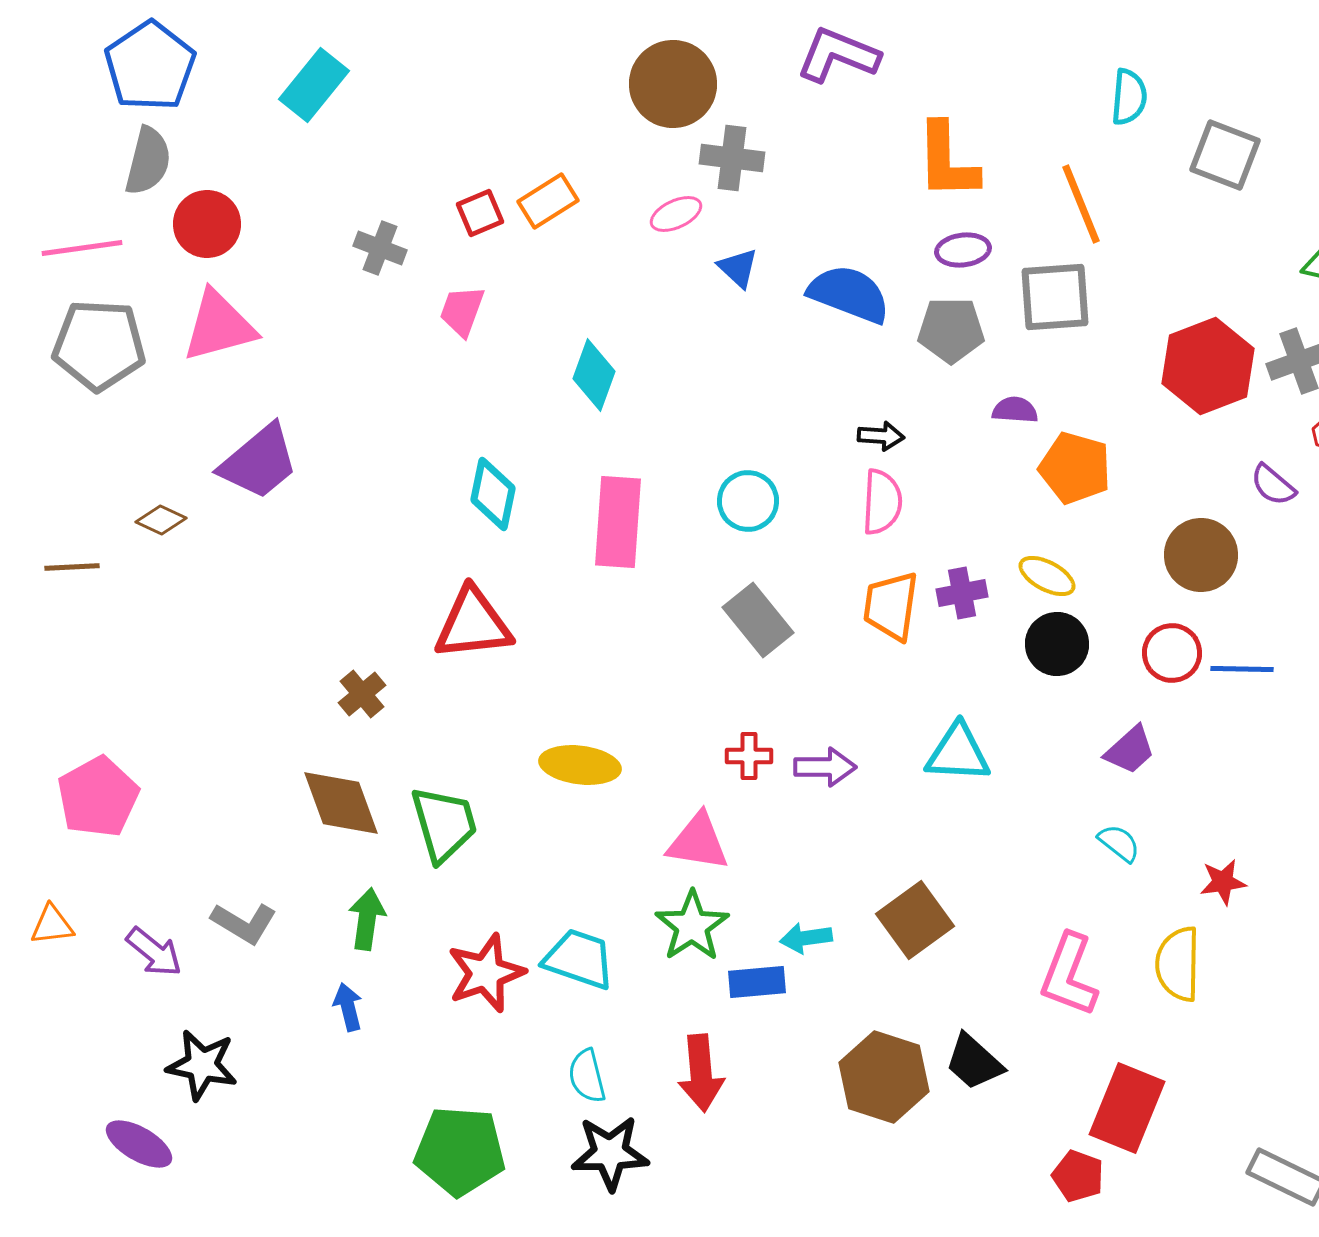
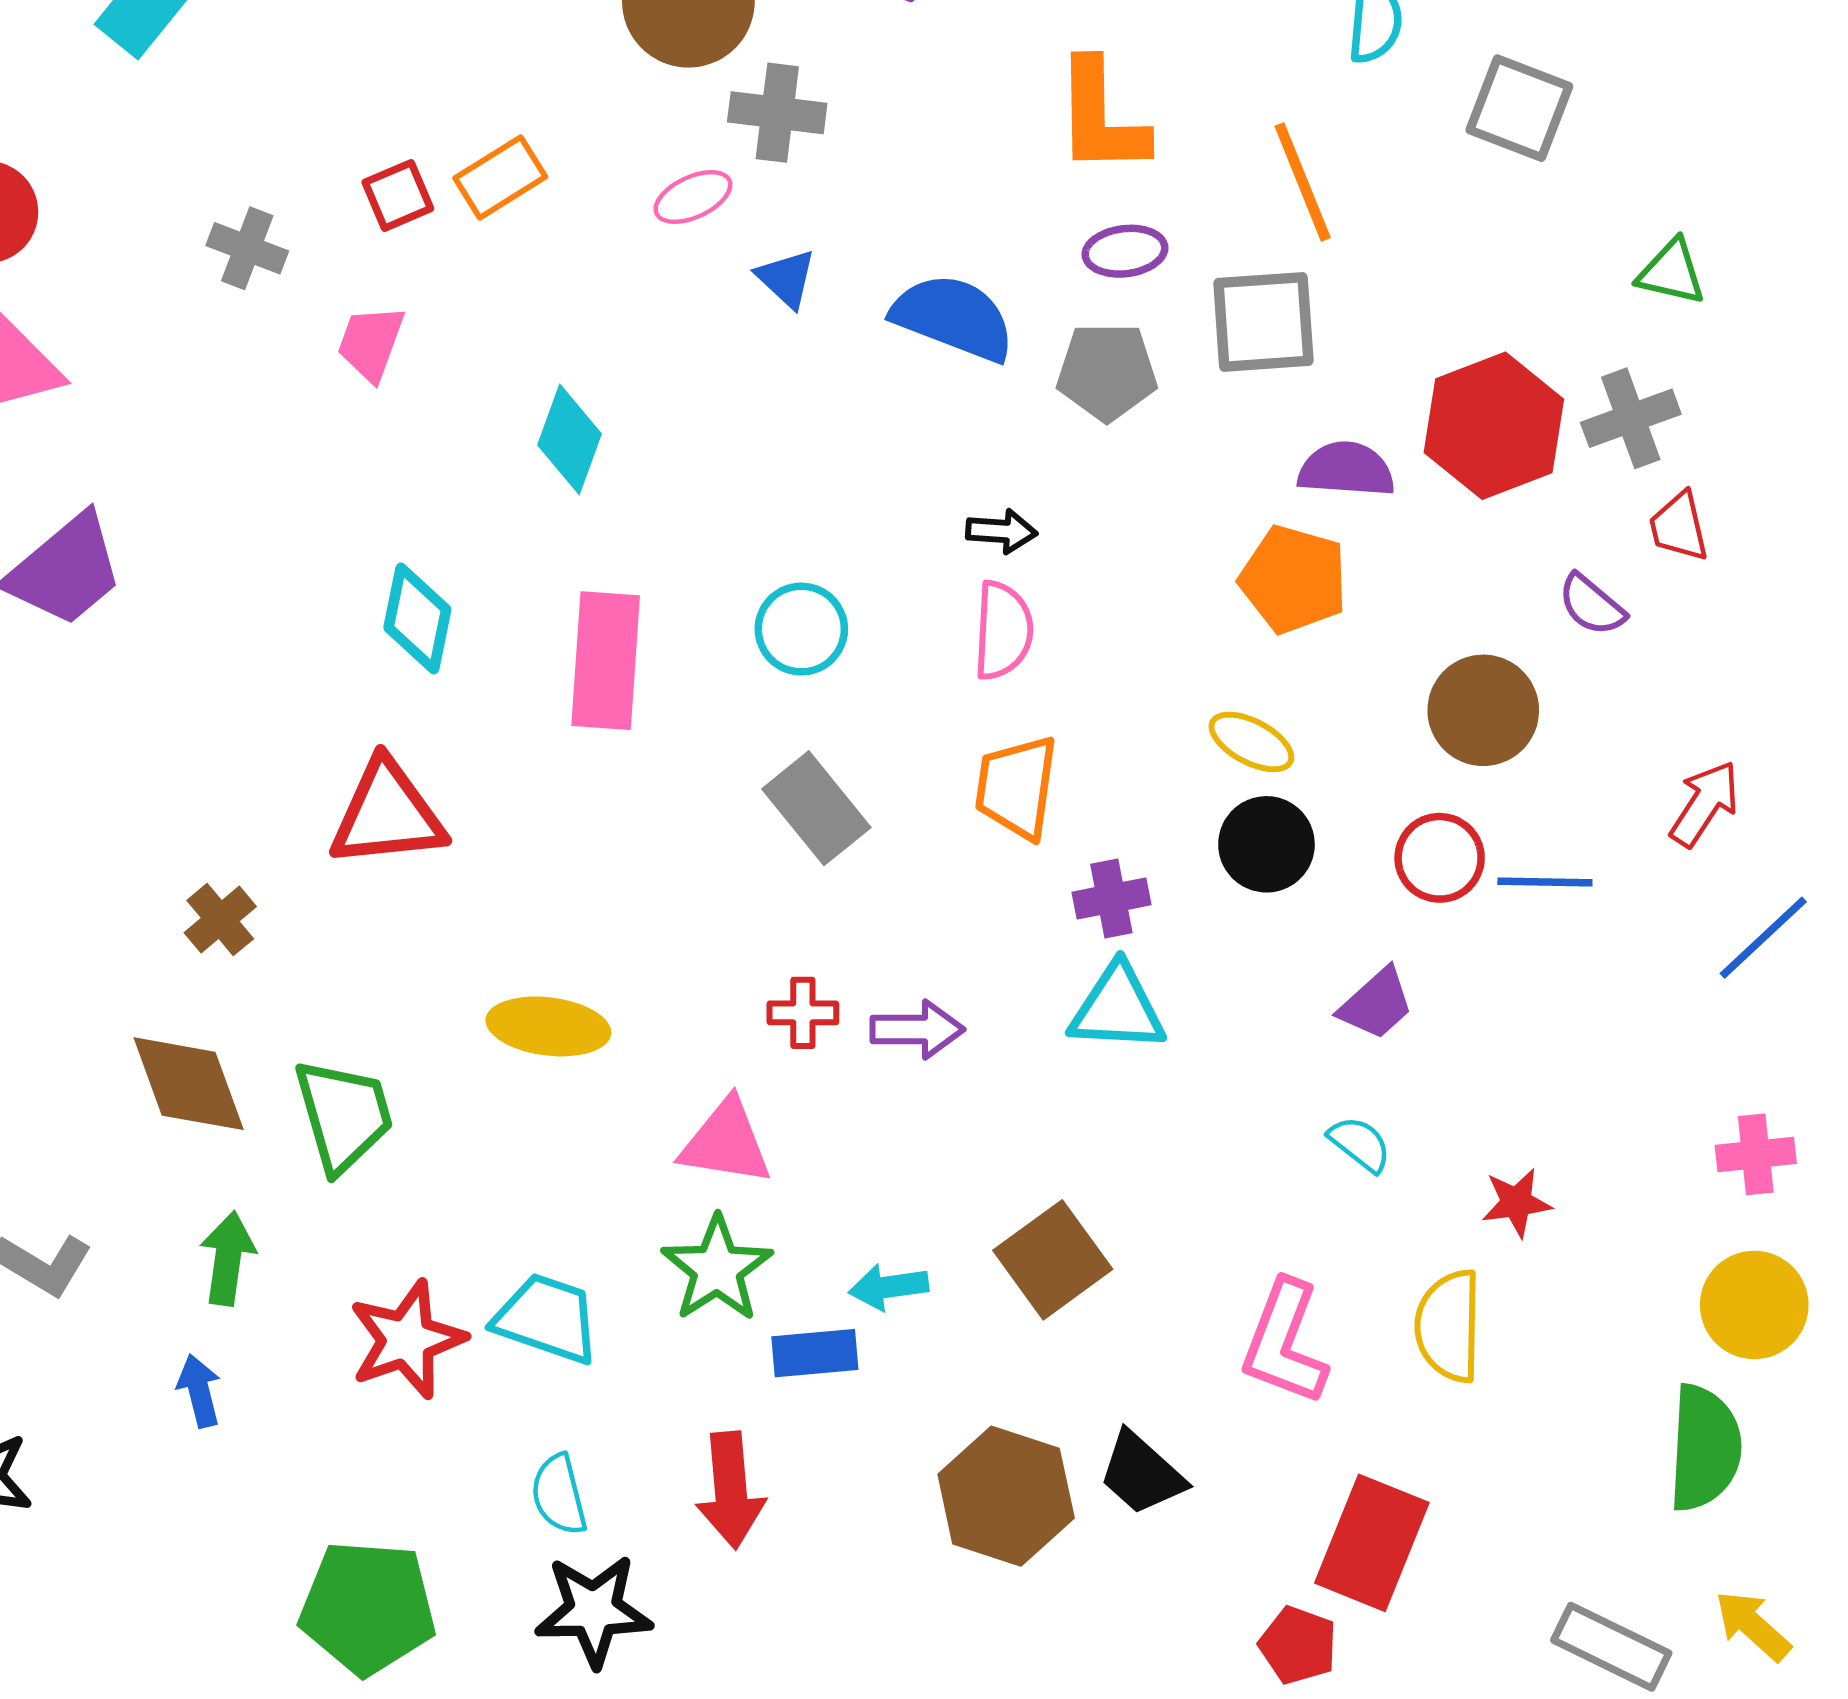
purple semicircle: (1015, 410) -> (1346, 469), moved, size x1.4
purple cross: (962, 593) -> (1111, 899), moved

